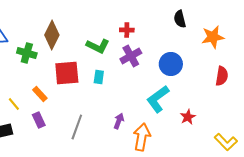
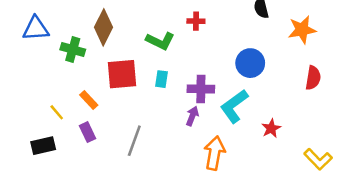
purple cross: (131, 56) -> (201, 89), moved, turned 30
purple arrow: (119, 121) -> (192, 116), moved

